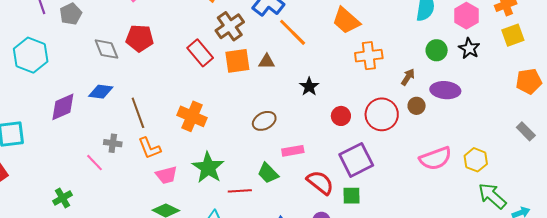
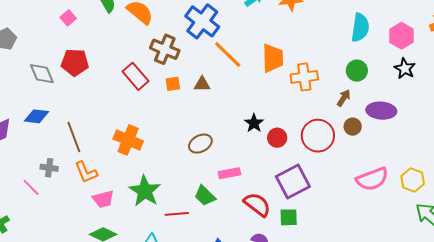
orange trapezoid: (346, 21) -> (273, 58), moved, turned -132
brown cross: (230, 26) -> (165, 49), turned -32
green circle: (437, 50) -> (357, 71), moved
orange square: (237, 61) -> (173, 84), size x0.6
black star: (309, 87) -> (254, 123), moved

